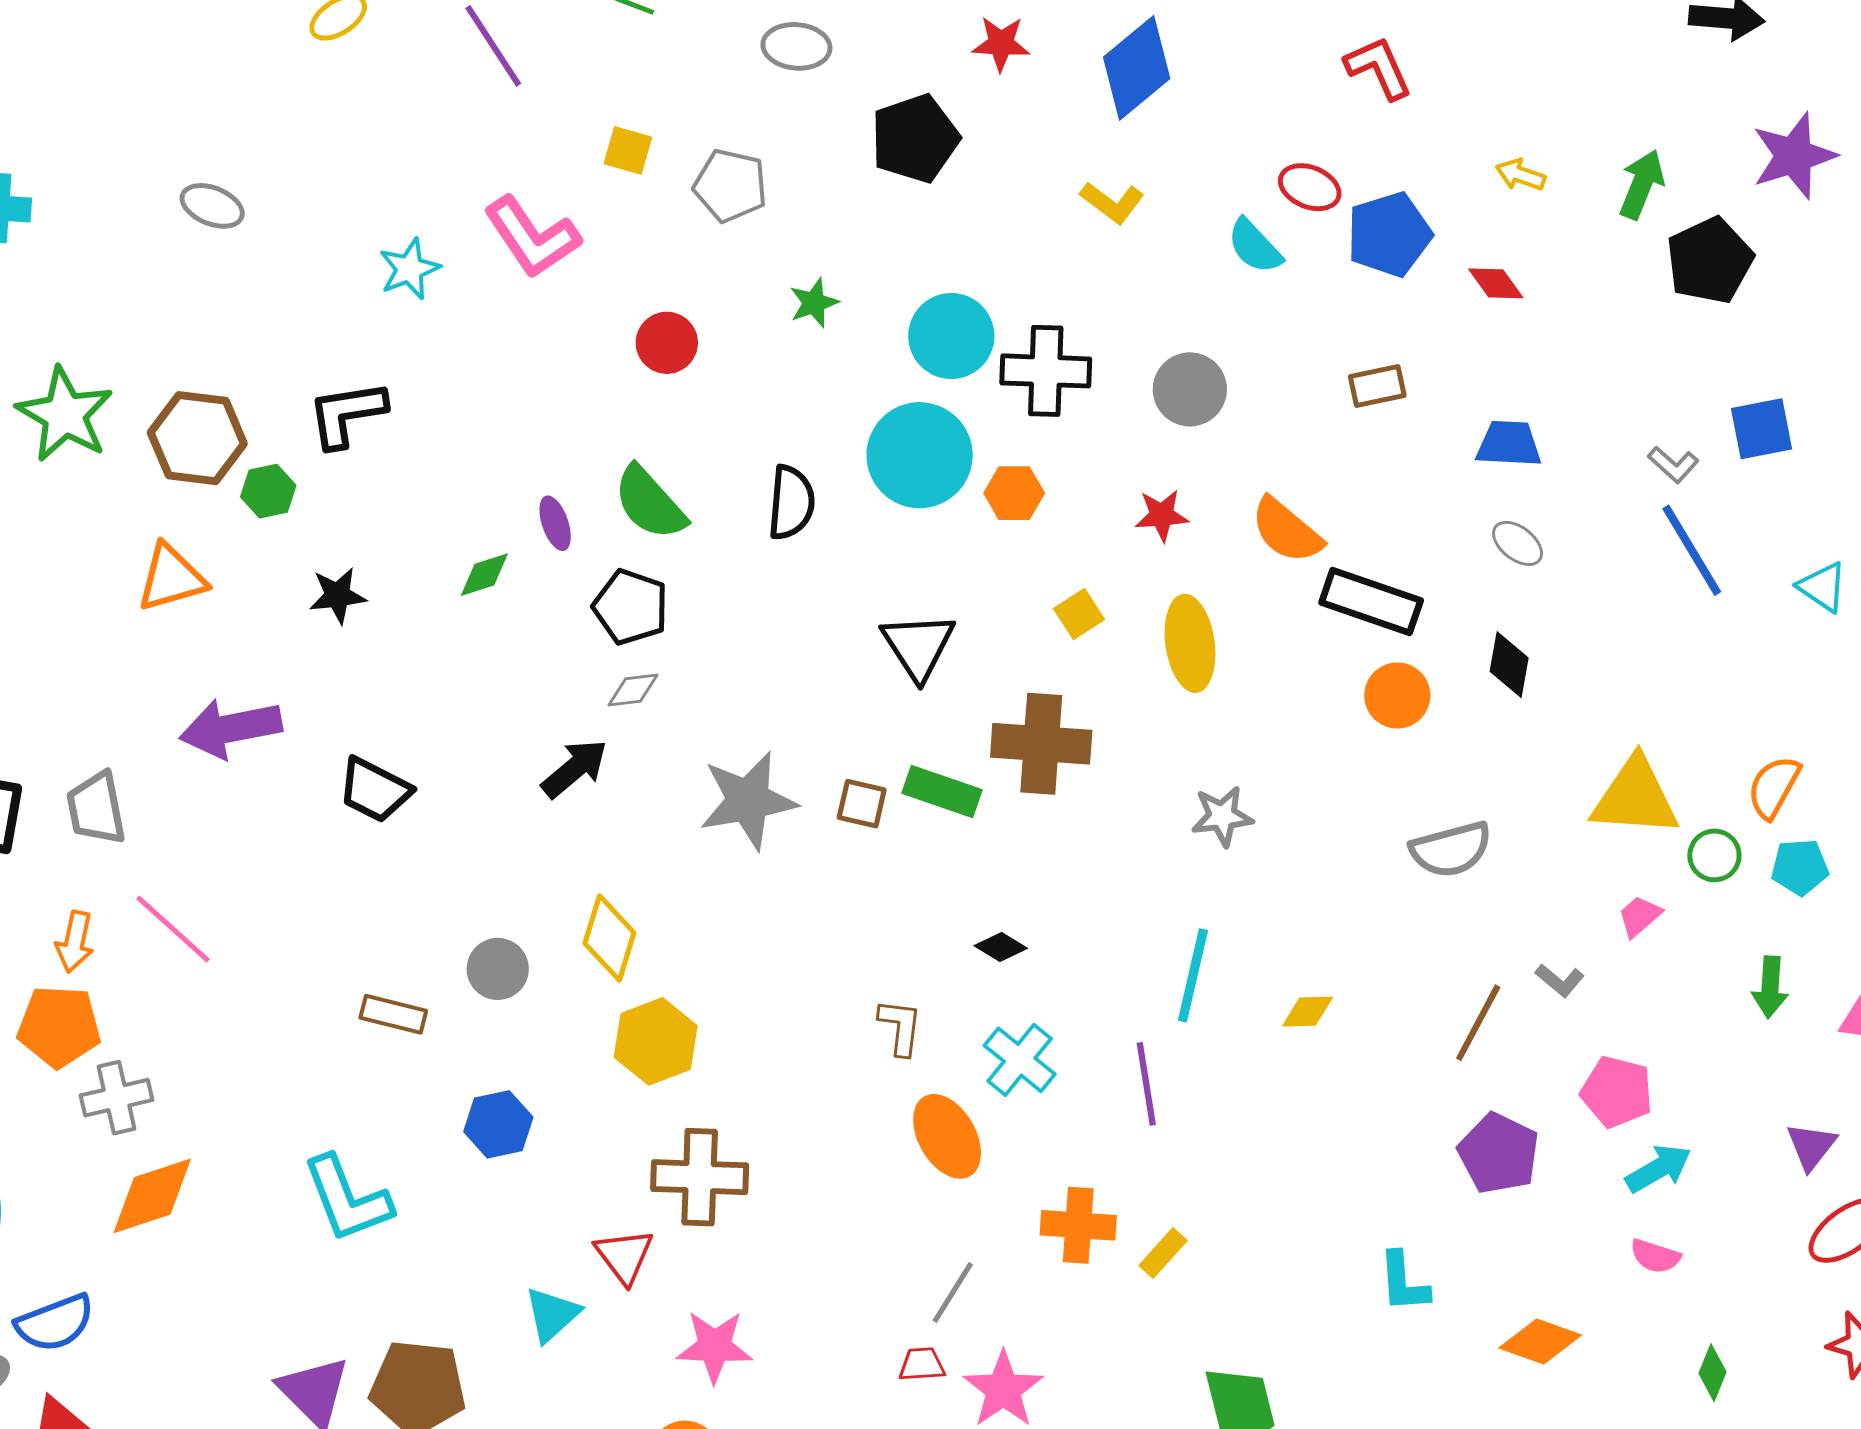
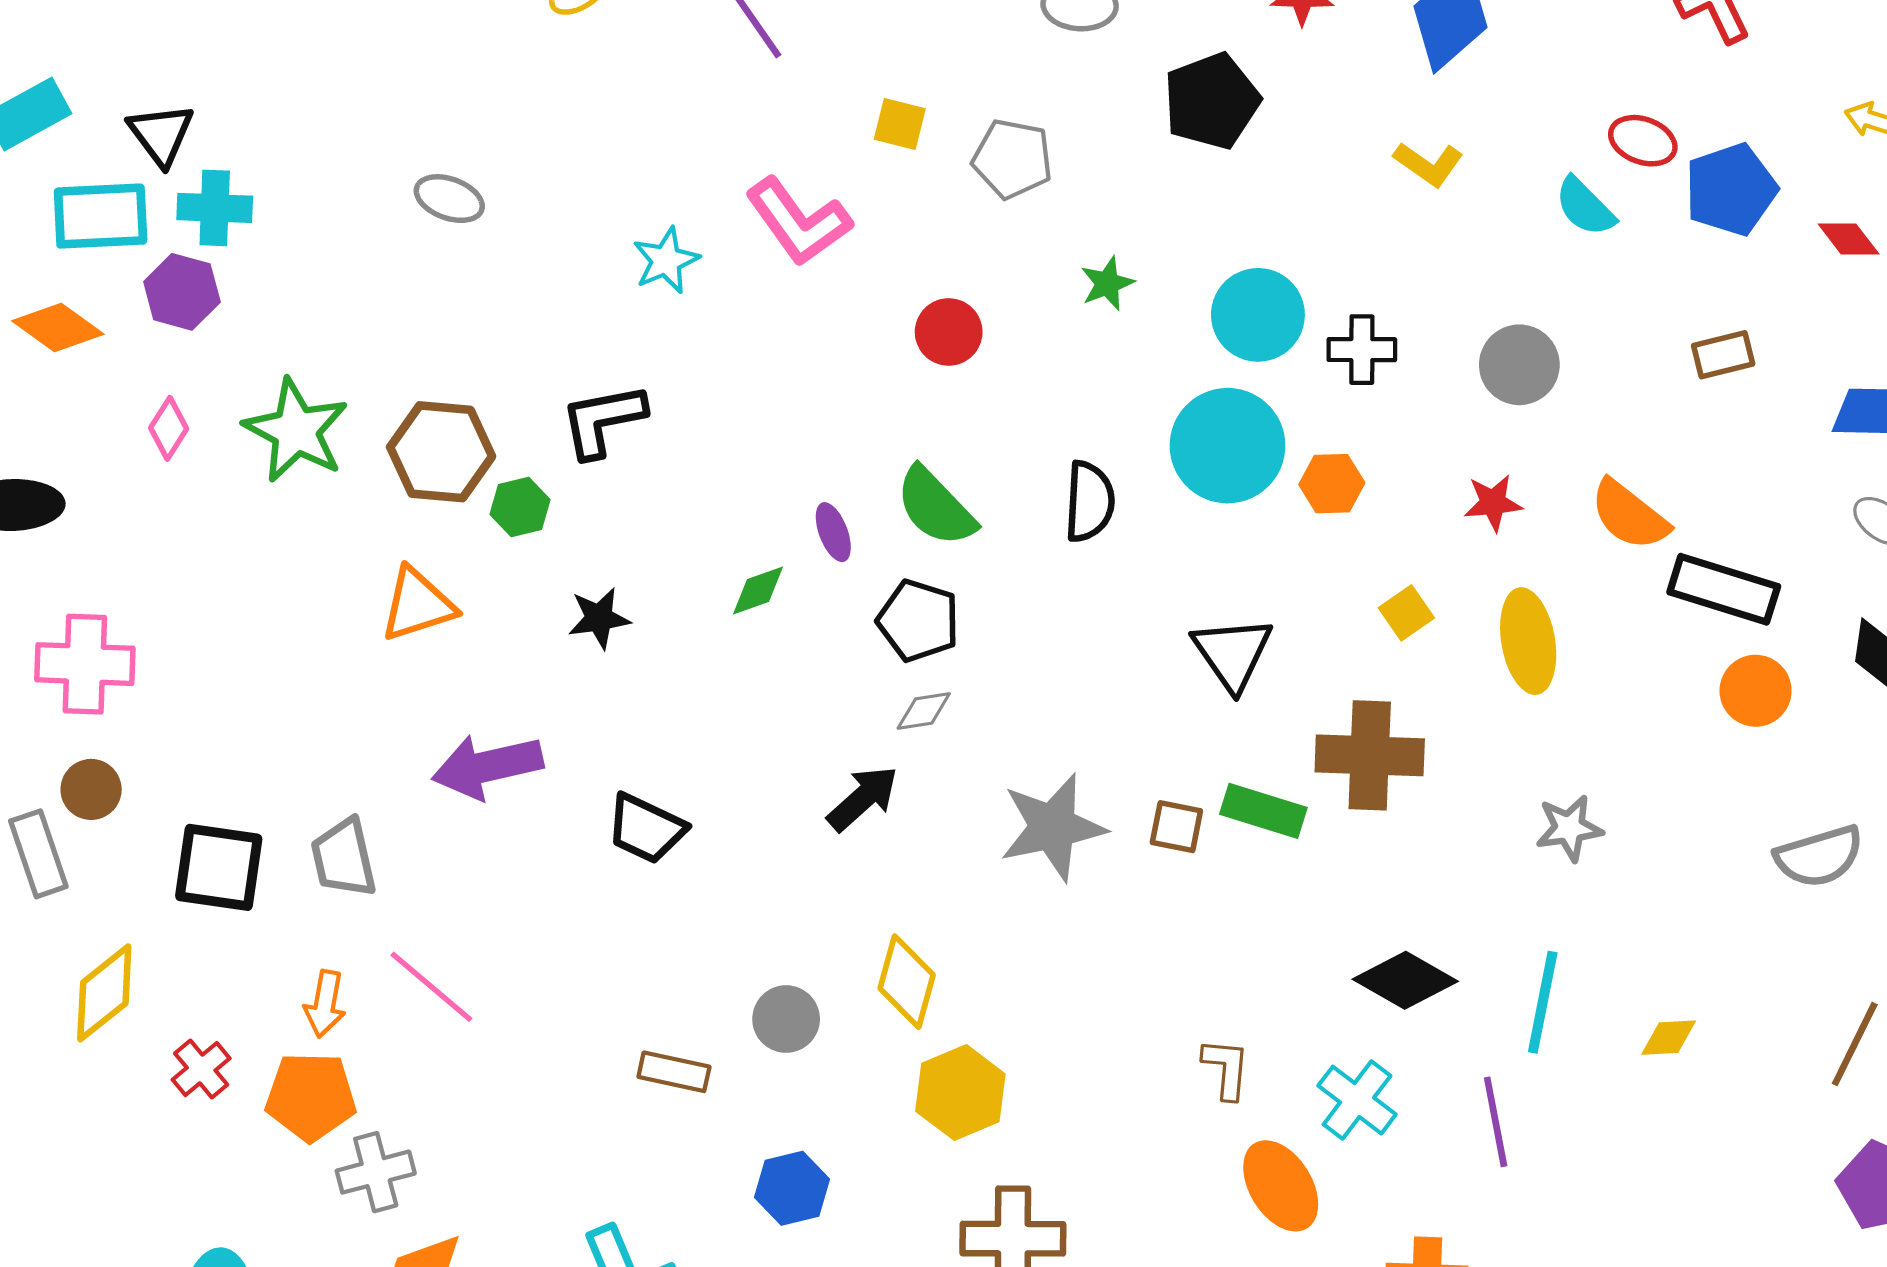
black cross: (1046, 371) -> (1362, 350), size x0.7
black diamond: (1001, 947) -> (1405, 980), moved, size x1.8

